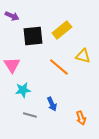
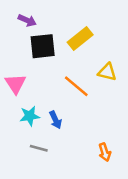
purple arrow: (12, 16) -> (27, 20), moved
blue arrow: (52, 104) -> (56, 120), moved

